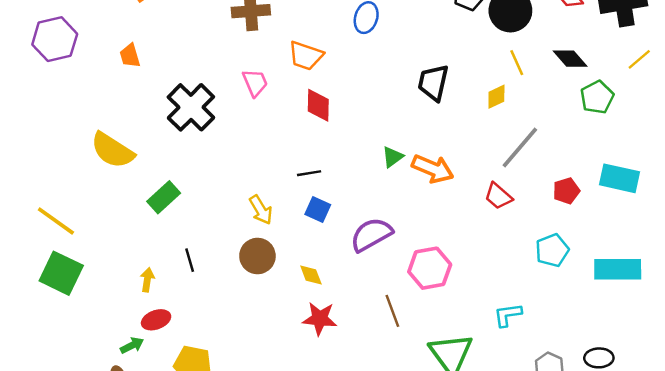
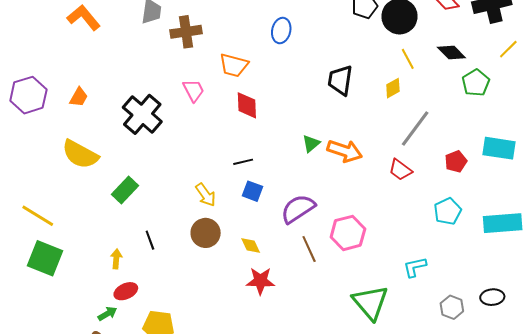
purple hexagon: (55, 39) -> (28, 95), moved
orange trapezoid: (130, 56) -> (79, 97), moved, turned -130
brown line: (392, 311) -> (309, 249), moved

